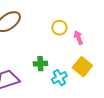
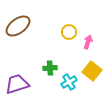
pink arrow: (78, 38) -> (88, 42), turned 40

